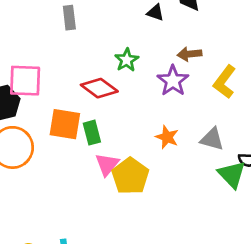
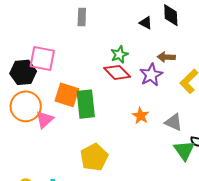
red diamond: (99, 88) -> (117, 72), moved
green rectangle: (92, 133) -> (86, 104), size x1.6
pink triangle: (107, 164) -> (45, 120), moved
yellow pentagon: (130, 176) -> (94, 157), moved

